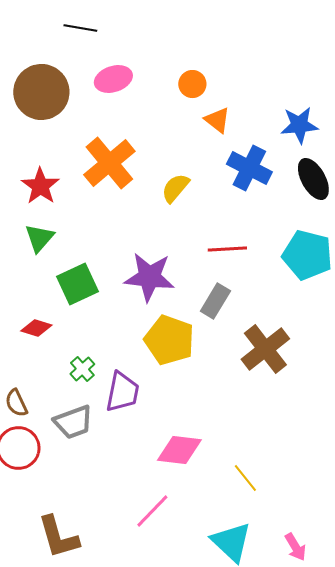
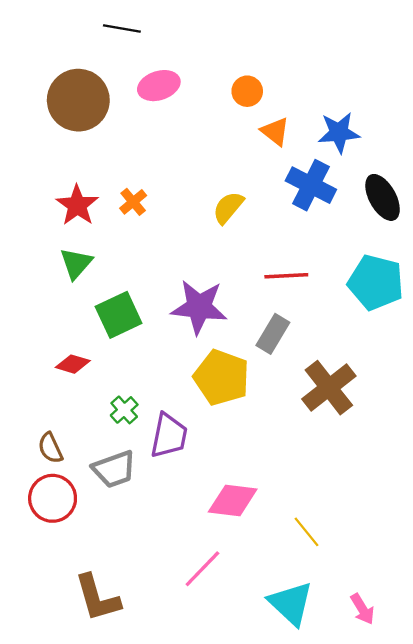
blue star: (299, 125) -> (339, 133), moved
orange cross: (109, 163) -> (133, 202), moved, size x0.5

